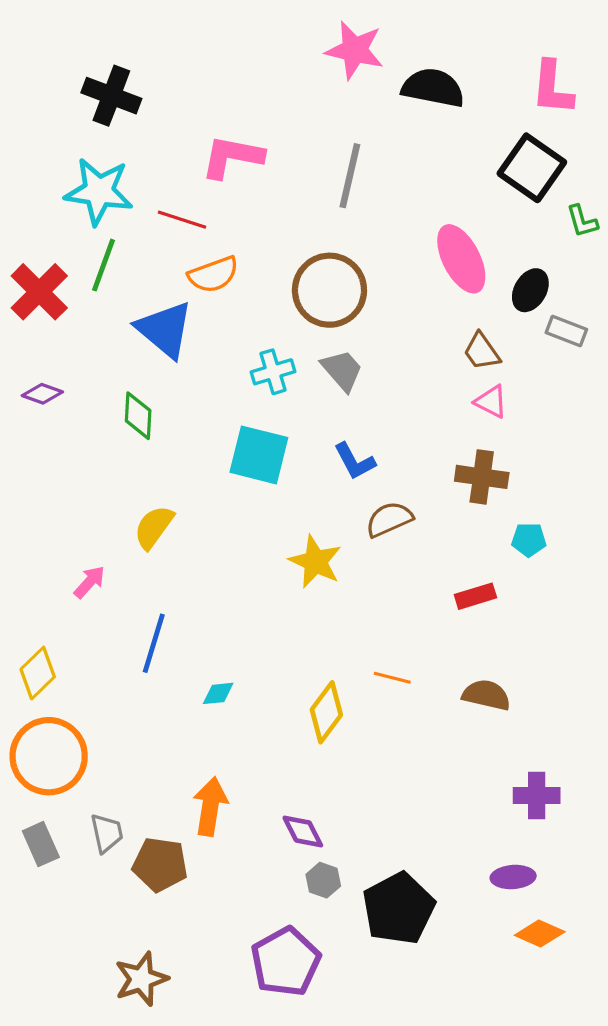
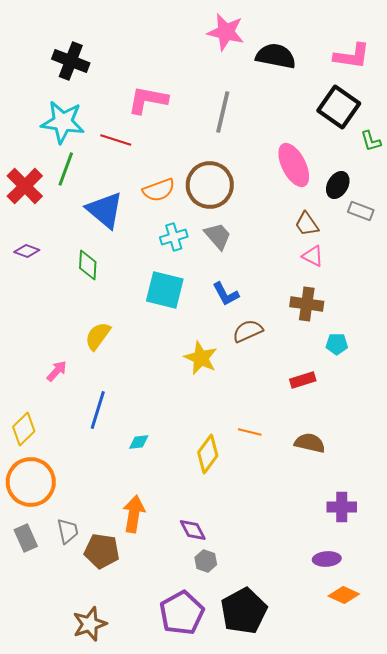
pink L-shape: (552, 88) -> (352, 56), turned -87
orange semicircle: (213, 275) -> (159, 190), moved
black pentagon: (399, 908) -> (244, 611), moved

